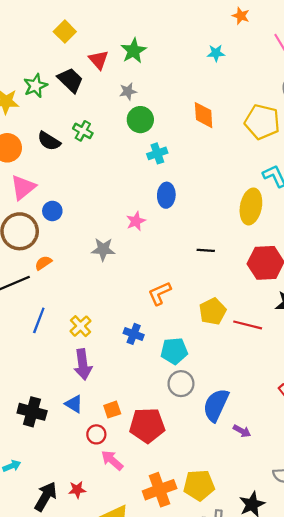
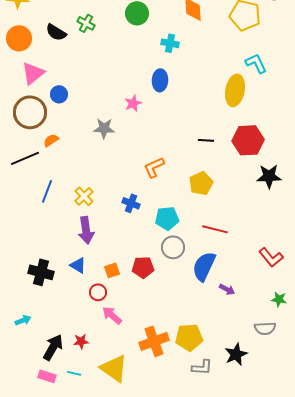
cyan cross: (157, 153) -> (170, 43), moved, turned 30
black line: (206, 250) -> (206, 140), moved
red line: (248, 325) -> (215, 229), moved
red pentagon: (147, 425) -> (143, 267), moved, size x0.7

